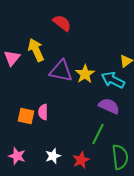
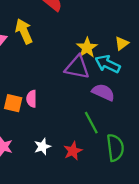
purple triangle: (61, 71) -> (77, 67), moved
yellow star: (85, 74) -> (87, 48), moved
green line: (98, 134) -> (91, 123), turned -55

